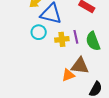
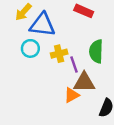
purple line: (76, 37) -> (74, 65), moved
green semicircle: (93, 41) -> (96, 51), turned 30

